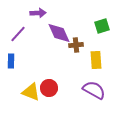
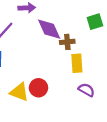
yellow rectangle: (96, 60) -> (77, 63), moved
purple semicircle: (94, 90) -> (86, 90), size x0.7

